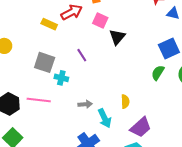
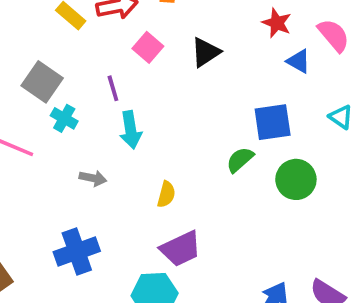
pink square: (100, 21) -> (148, 47), moved
black triangle: (117, 37) -> (206, 52), moved
cyan arrow: (105, 118) -> (131, 130), moved

